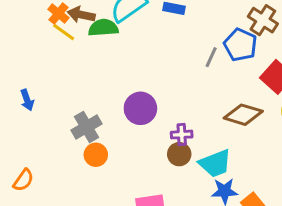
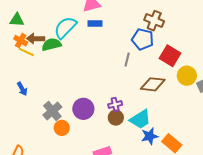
gray line: (211, 57) -> (127, 60), moved
blue arrow: (27, 100) -> (22, 89), moved
purple circle: (140, 108) -> (83, 109), moved

